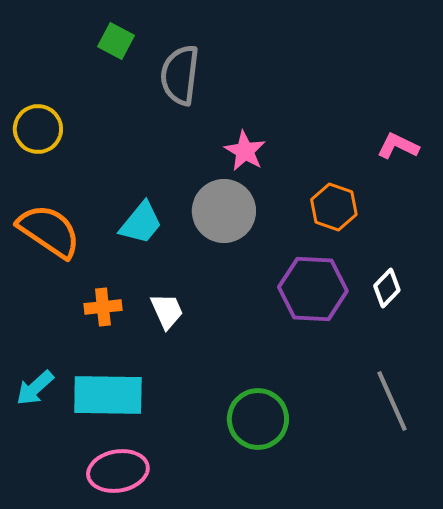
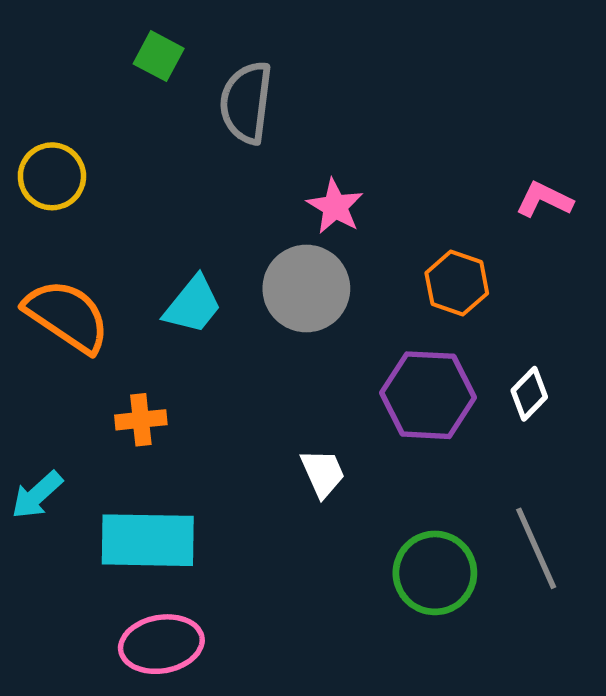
white trapezoid: (167, 311) -> (323, 473), moved
cyan arrow: (35, 388) -> (37, 495), moved
green circle: (258, 419) -> (435, 573), moved

